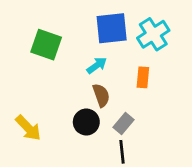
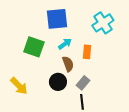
blue square: (112, 28) -> (57, 19), moved
green square: (46, 45) -> (34, 47), moved
orange rectangle: (143, 77) -> (87, 52), moved

